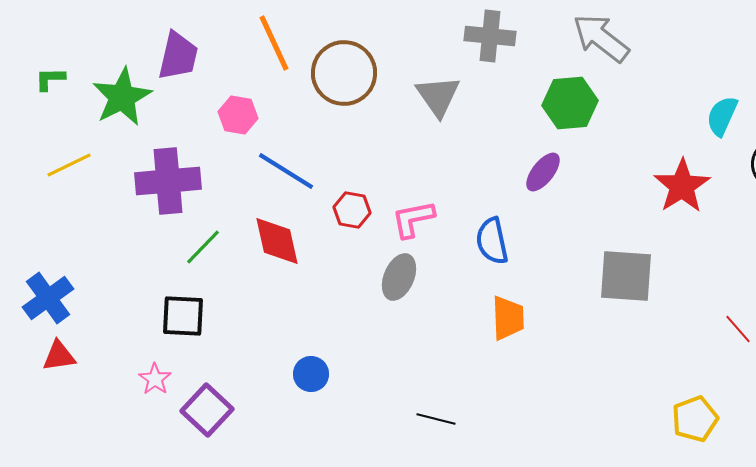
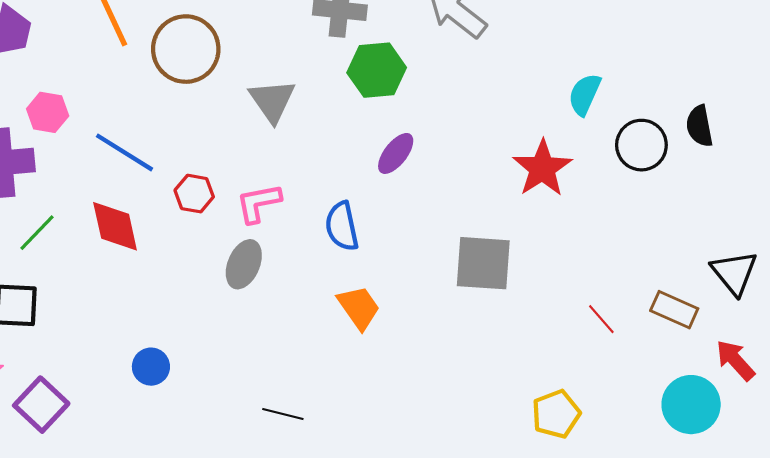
gray triangle: (438, 96) -> (272, 101), moved
green hexagon: (570, 103) -> (377, 70), moved
pink hexagon: (238, 115) -> (48, 112), moved
orange trapezoid: (508, 318) -> (359, 308), turned -33

